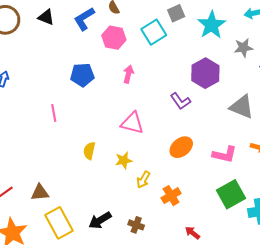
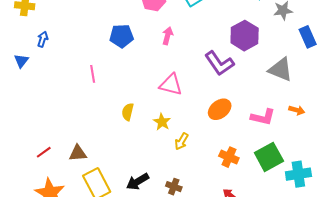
purple L-shape: (180, 101) -> (219, 63), size x1.4
yellow star: (124, 160) -> (162, 122), turned -30
orange cross: (171, 196) -> (229, 157), moved, turned -36

